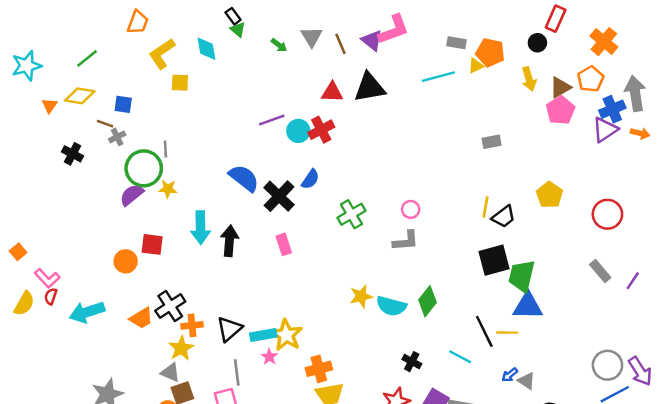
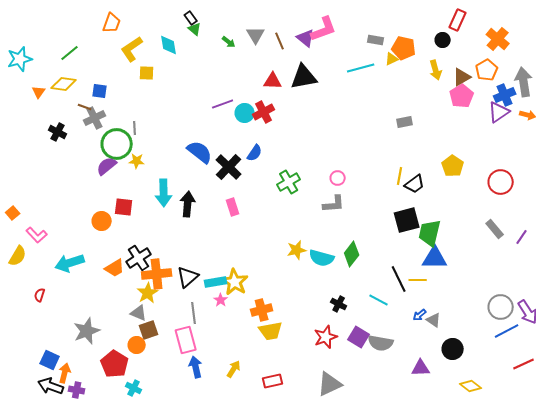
gray cross: (117, 137) -> (95, 118), size x1.5
red semicircle: (51, 296) -> (40, 295), moved
orange cross: (192, 325) -> (157, 274), size x1.6

